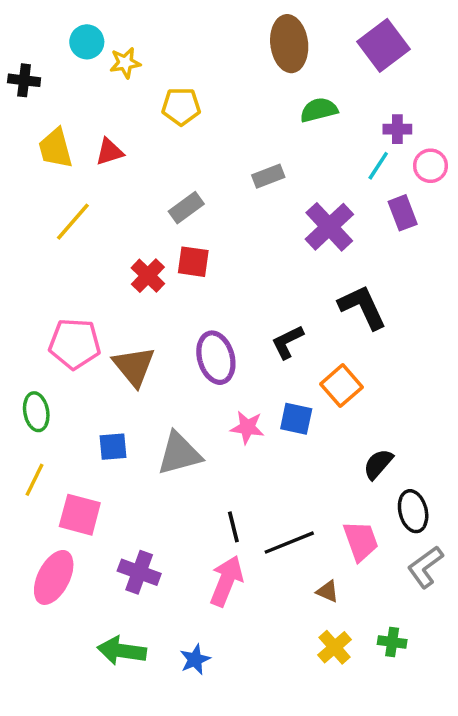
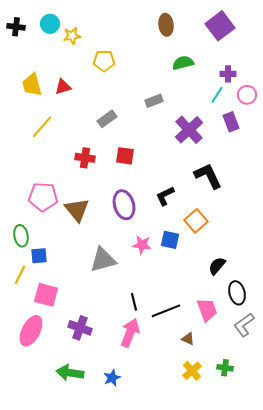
brown ellipse: (289, 44) -> (166, 25), size x0.7
black cross: (24, 80) -> (16, 27), moved
red square: (193, 262) -> (125, 156), moved
red cross: (148, 276) -> (85, 158), turned -36
blue square: (113, 447) -> (39, 256), moved

